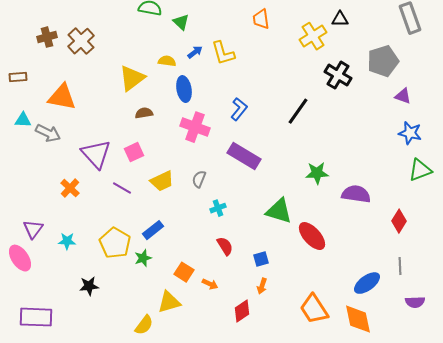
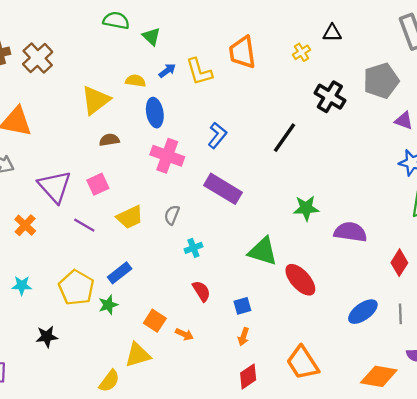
orange trapezoid: (261, 19) -> (242, 52), moved, size x1.4
yellow cross: (313, 36) -> (302, 52), size x0.6
blue ellipse: (367, 283) -> (363, 312), moved
red diamond: (242, 311) -> (248, 376), moved
orange diamond: (358, 319) -> (379, 376), moved, turned -68

